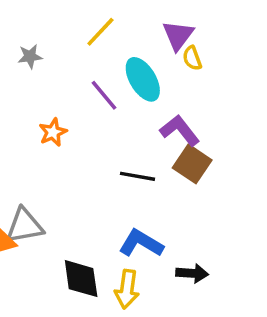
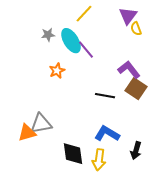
gray star: (30, 56) -> (48, 35), moved
cyan ellipse: (143, 79) -> (71, 41), moved
black arrow: (192, 273) -> (136, 151), turned 102

